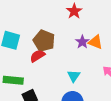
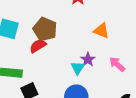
purple star: (82, 42) -> (88, 60), moved

